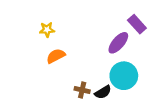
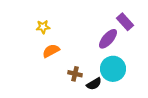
brown cross: (82, 90) -> (75, 74), moved

